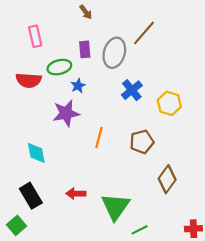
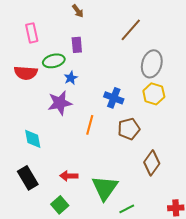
gray ellipse: (114, 53) -> (152, 64), moved
blue cross: (132, 90) -> (114, 98), moved, turned -30
green square: (16, 225) -> (60, 205), moved

